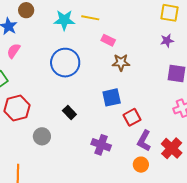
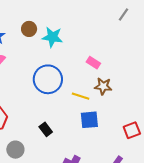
brown circle: (26, 10) -> (29, 29), moved
yellow line: (90, 18) -> (81, 96), moved
red square: (132, 117) -> (132, 130), moved

